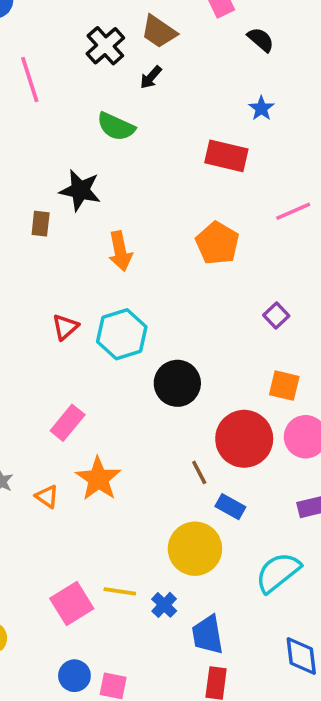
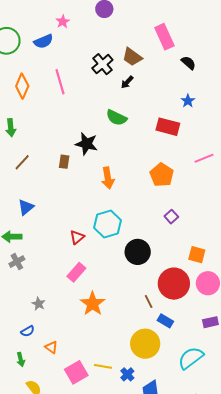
green semicircle: (116, 127) -> (116, 118), moved
purple square: (276, 316) -> (171, 217), moved
red triangle: (65, 327) -> (77, 237), moved
orange triangle: (47, 496) -> (51, 347), moved

